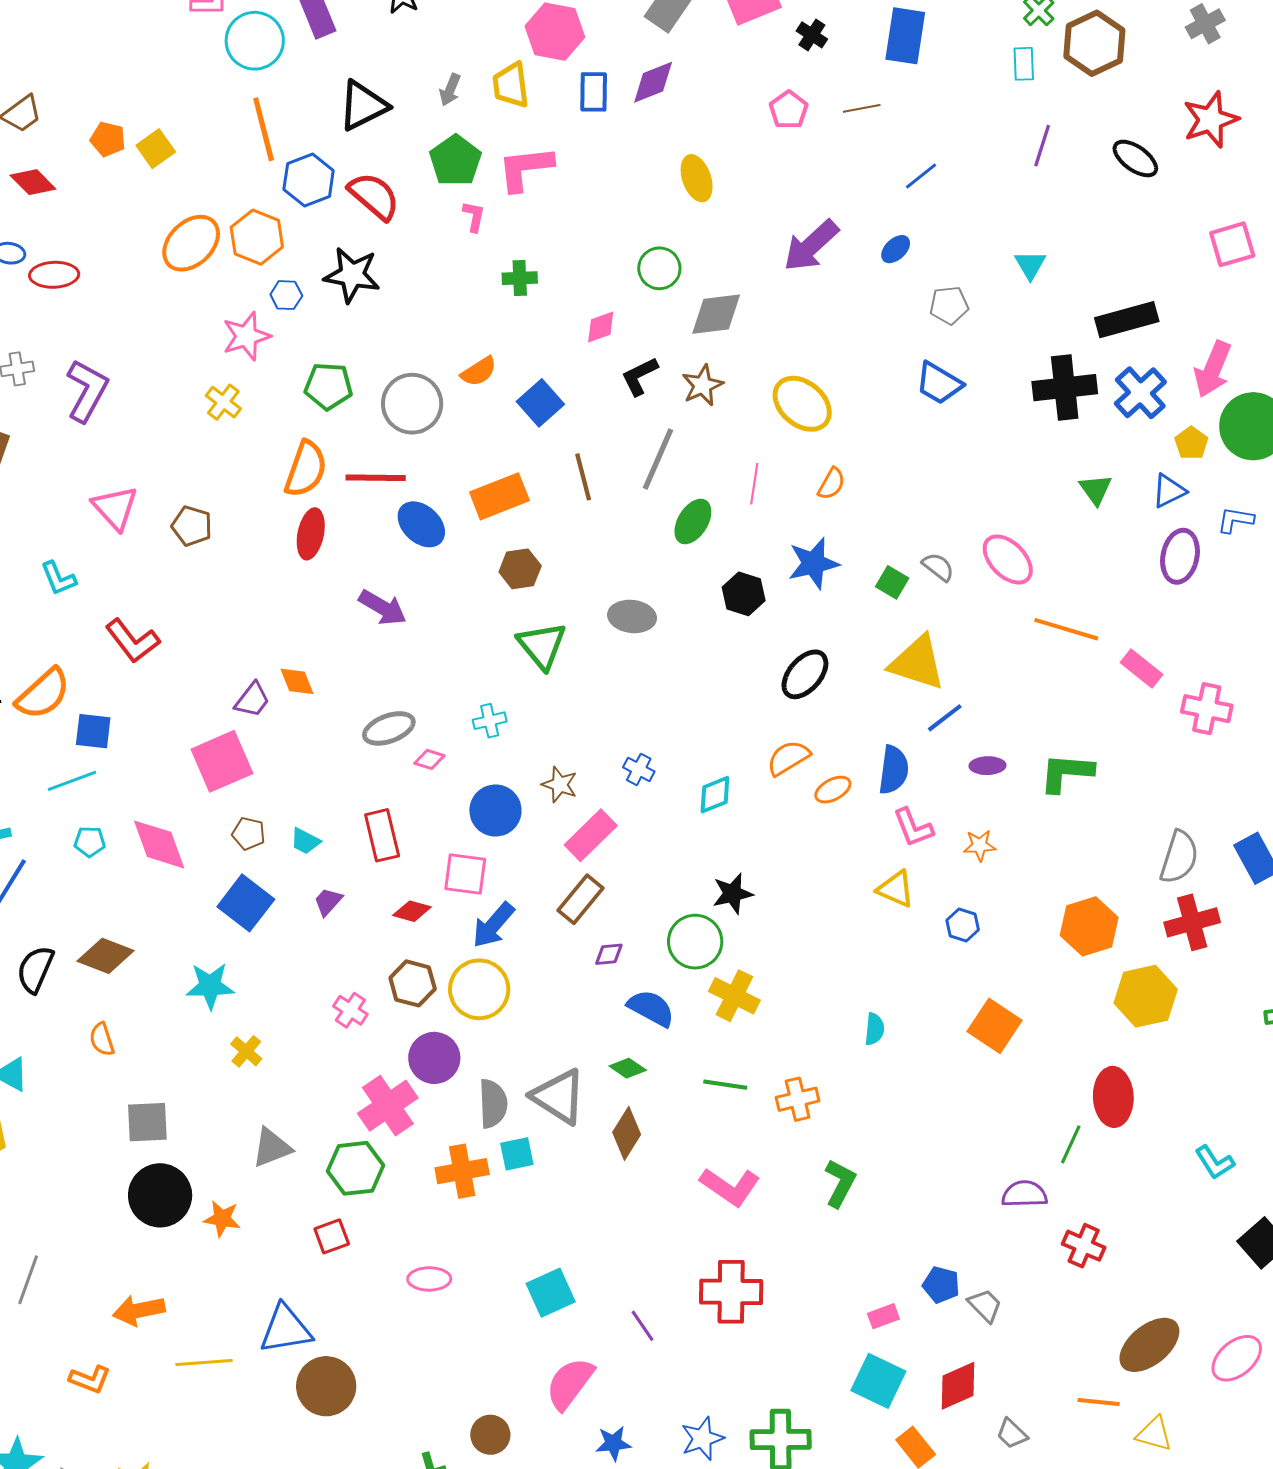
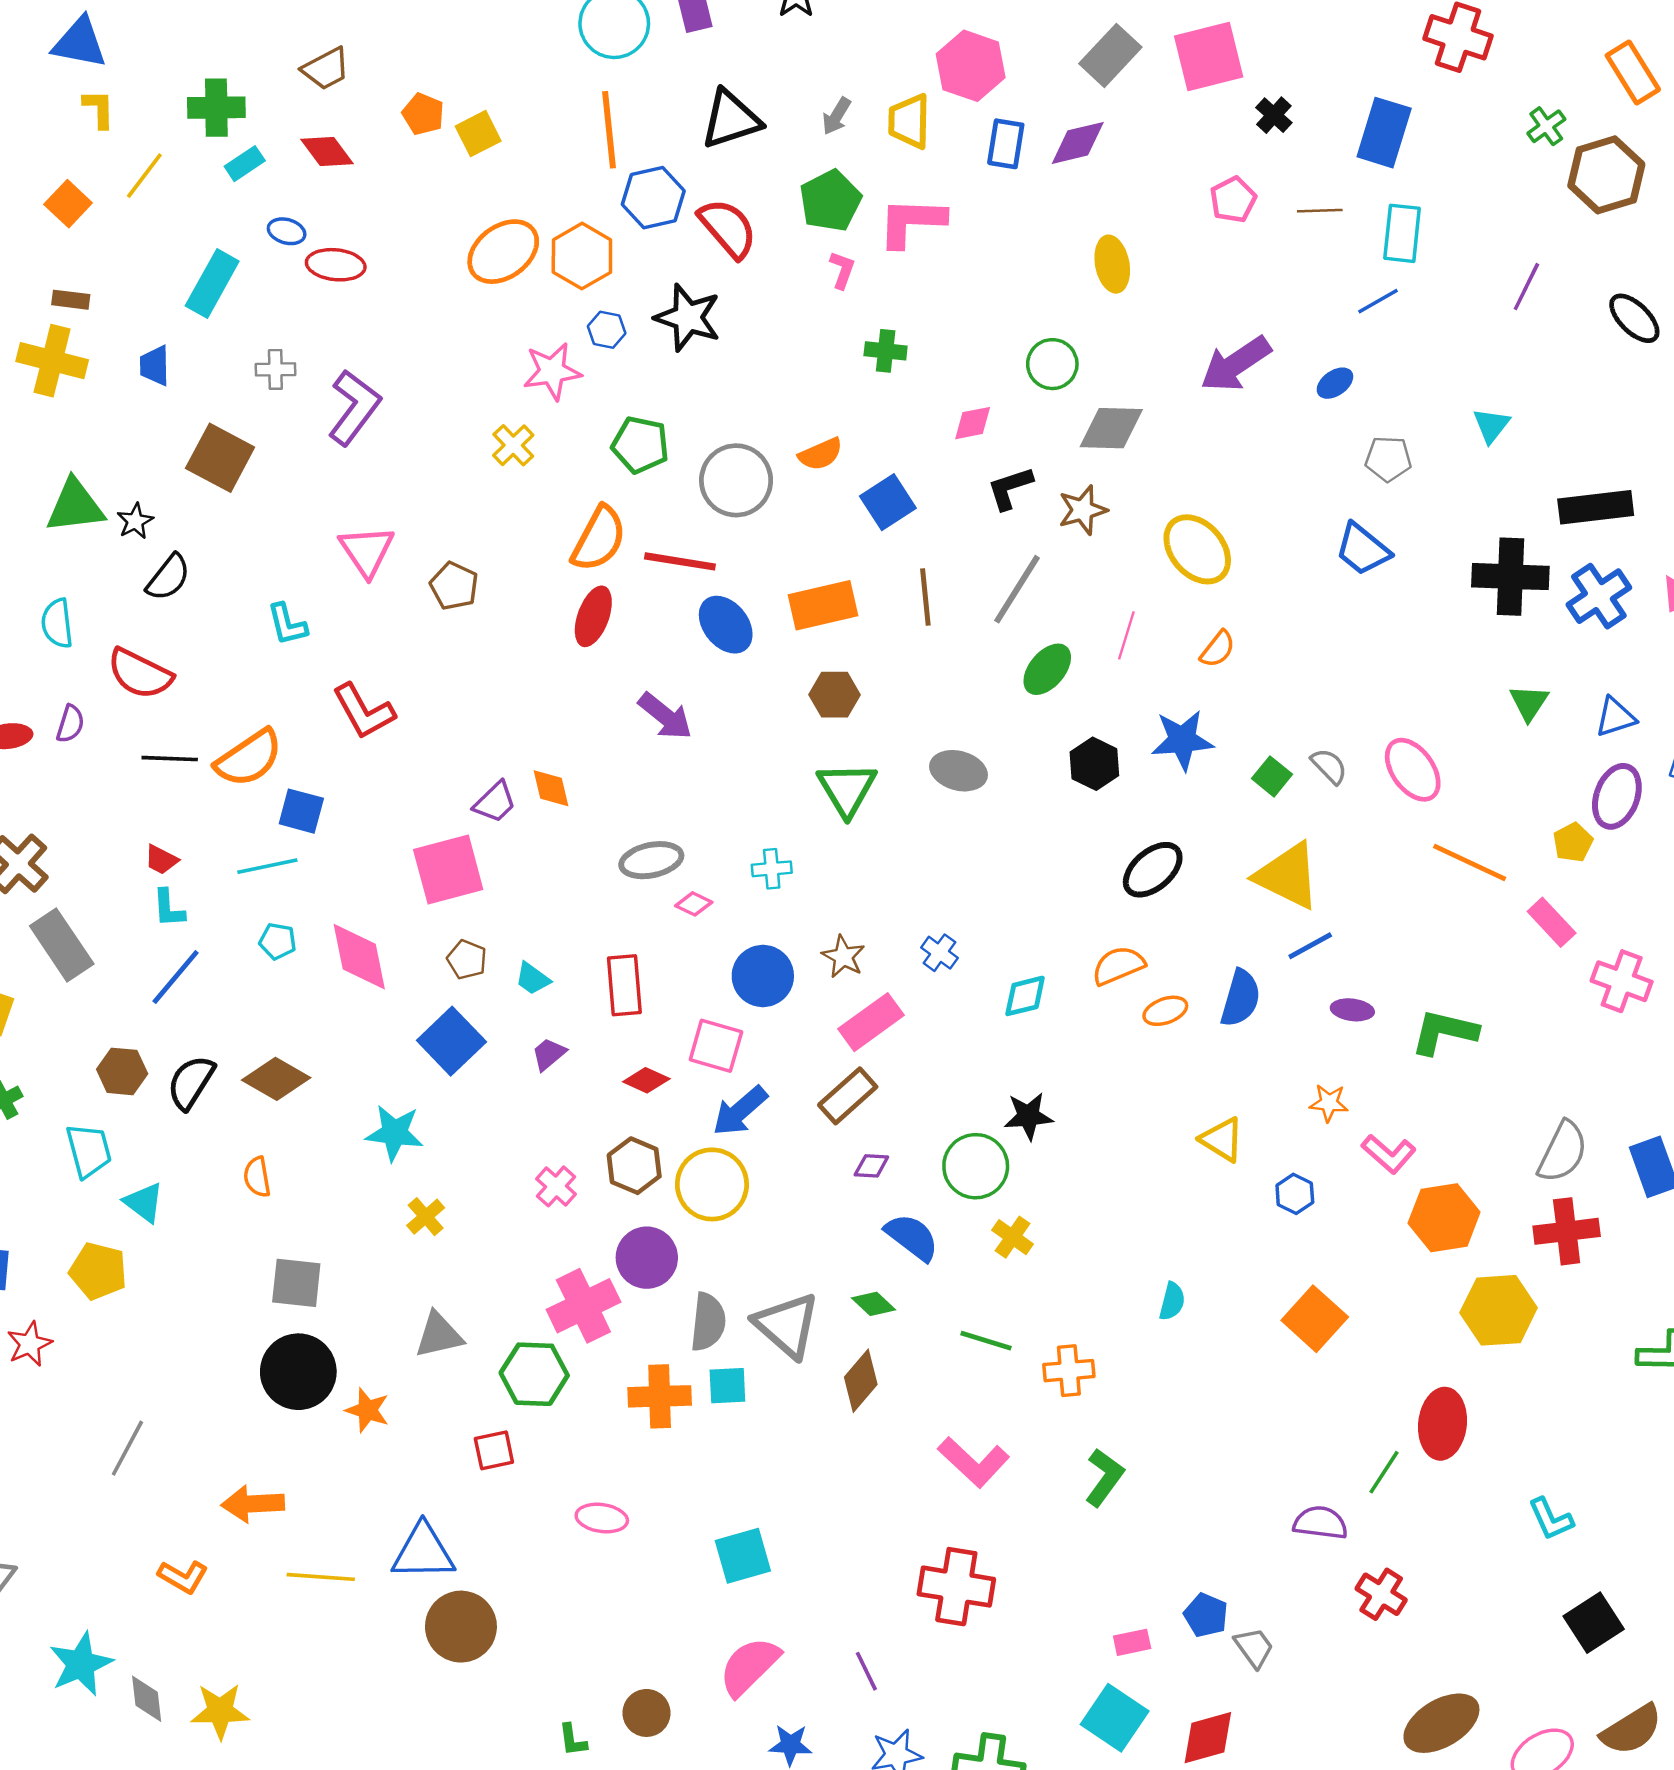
cyan rectangle: (1024, 64) -> (1402, 233), moved, size x1.4
yellow pentagon: (1191, 443) -> (1573, 842), moved
pink L-shape: (913, 828) -> (1389, 1154), moved, turned -36
yellow cross: (734, 996) -> (1013, 1237), size x0.7
purple line: (642, 1326) -> (866, 1671), moved

